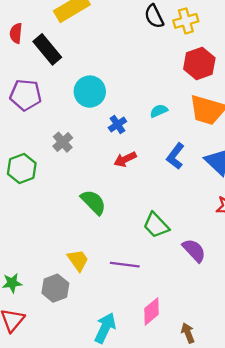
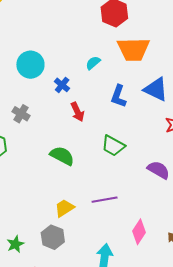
red arrow: (125, 159) -> (77, 112), turned -72
green trapezoid: (156, 225) -> (113, 146), moved
yellow trapezoid: (78, 260) -> (64, 208), turned -70

